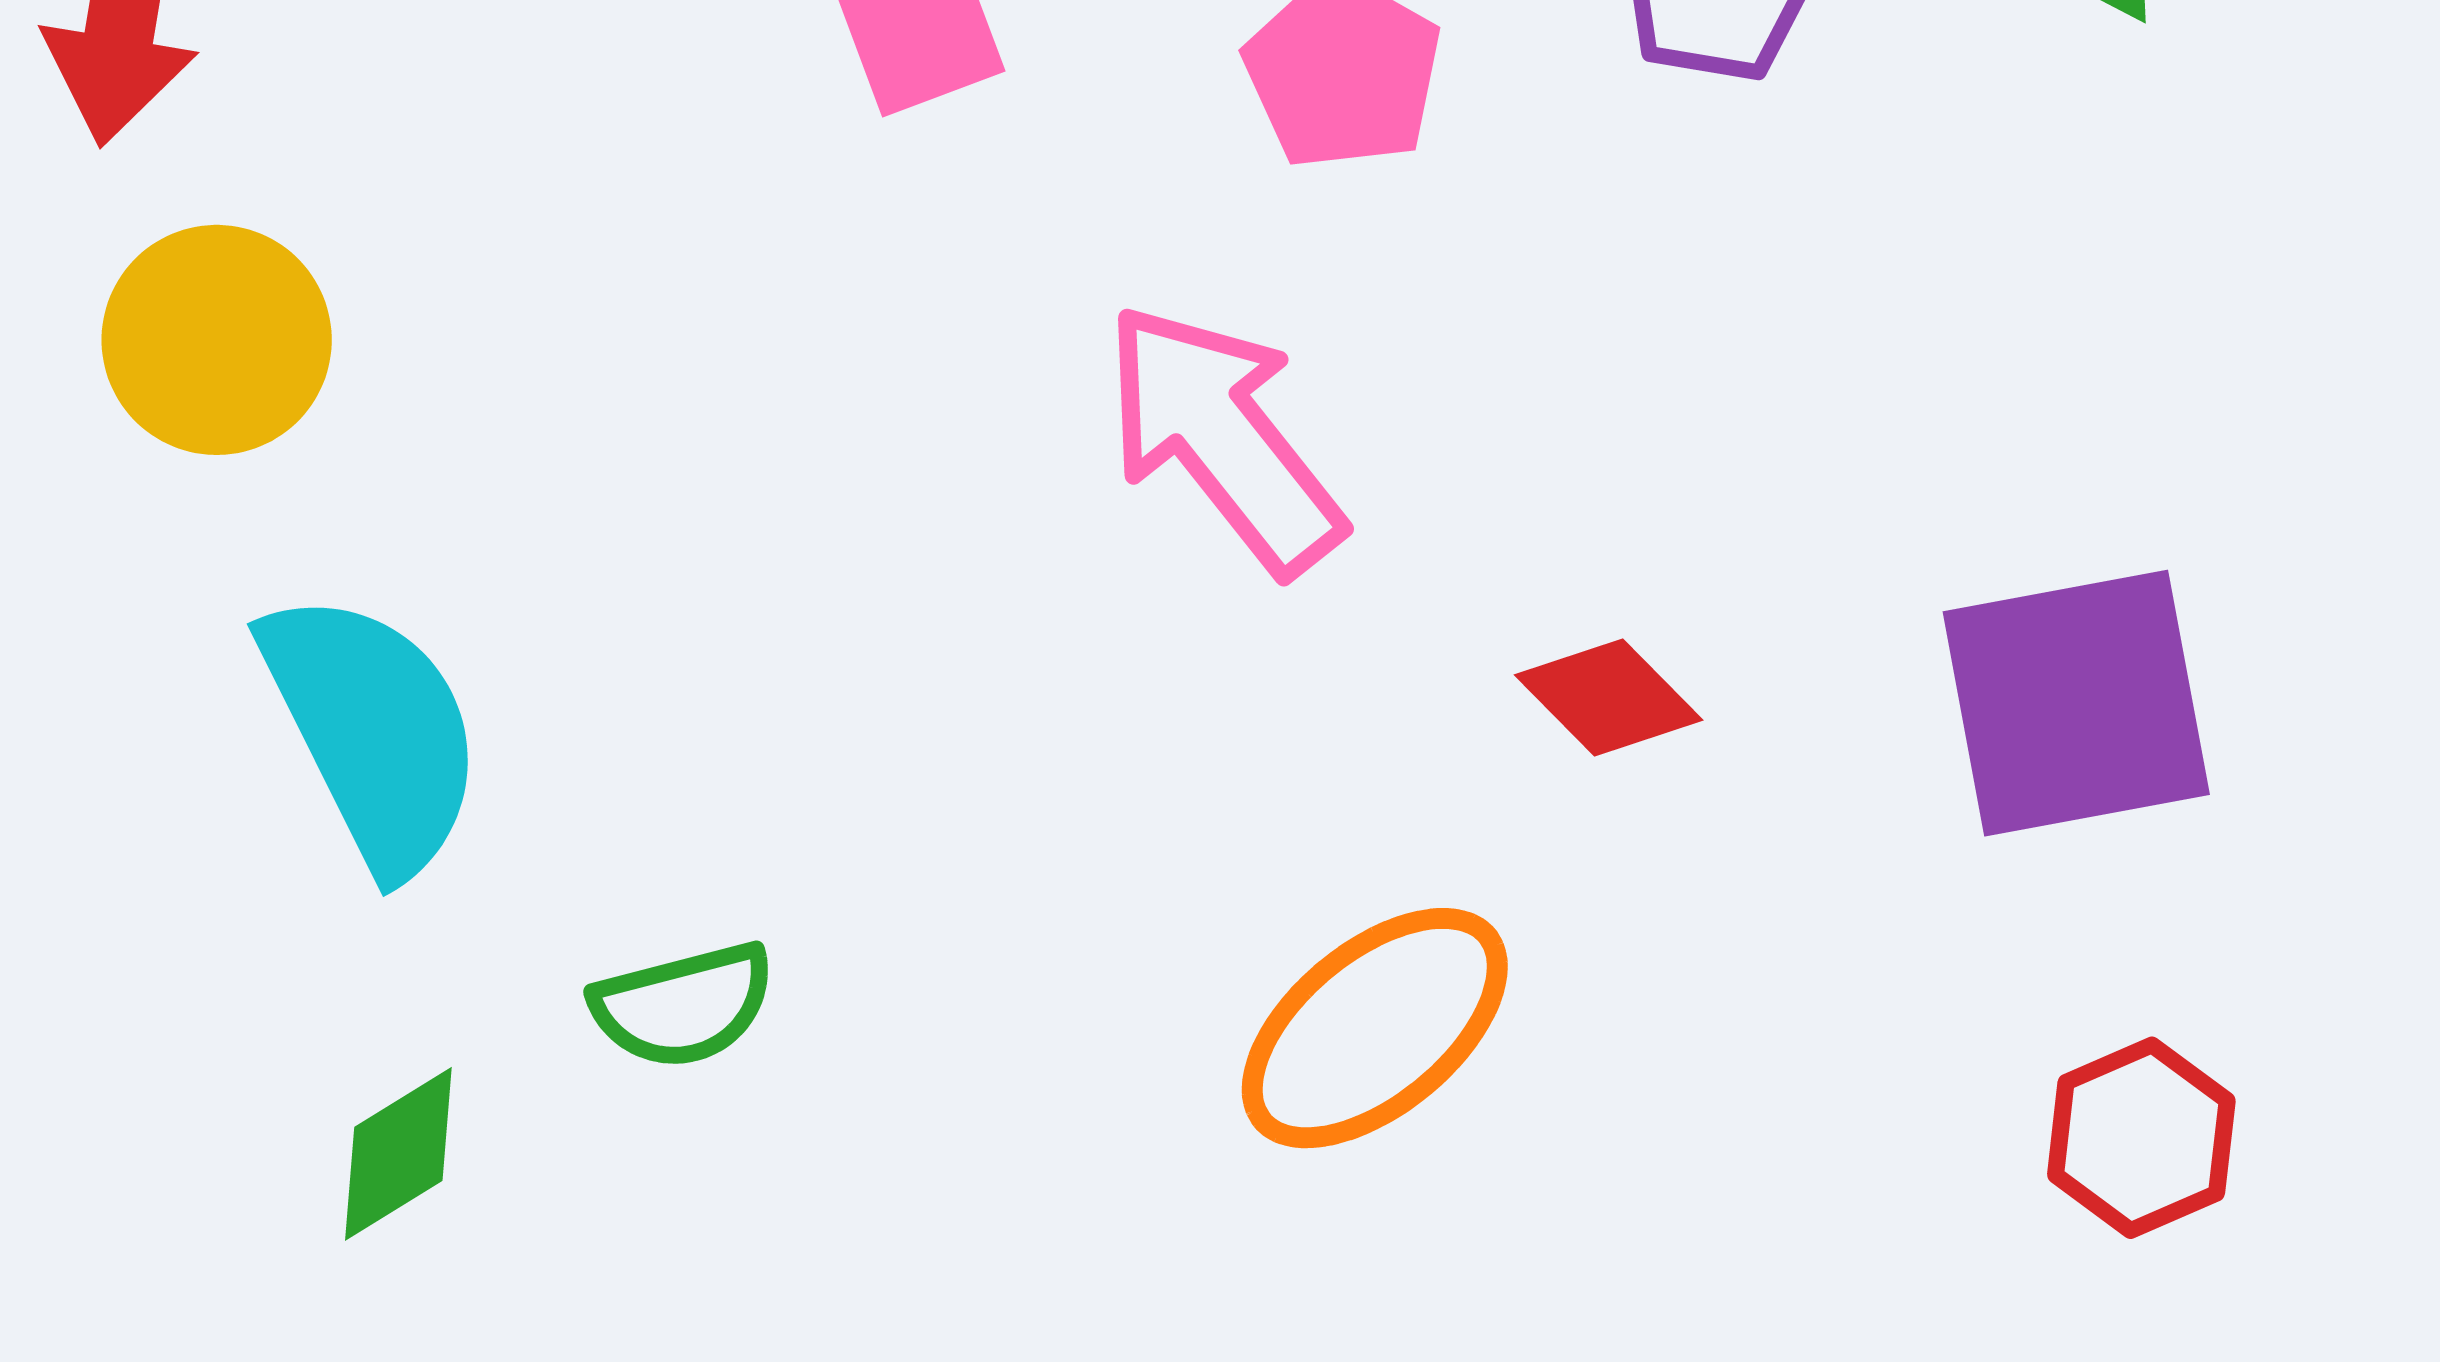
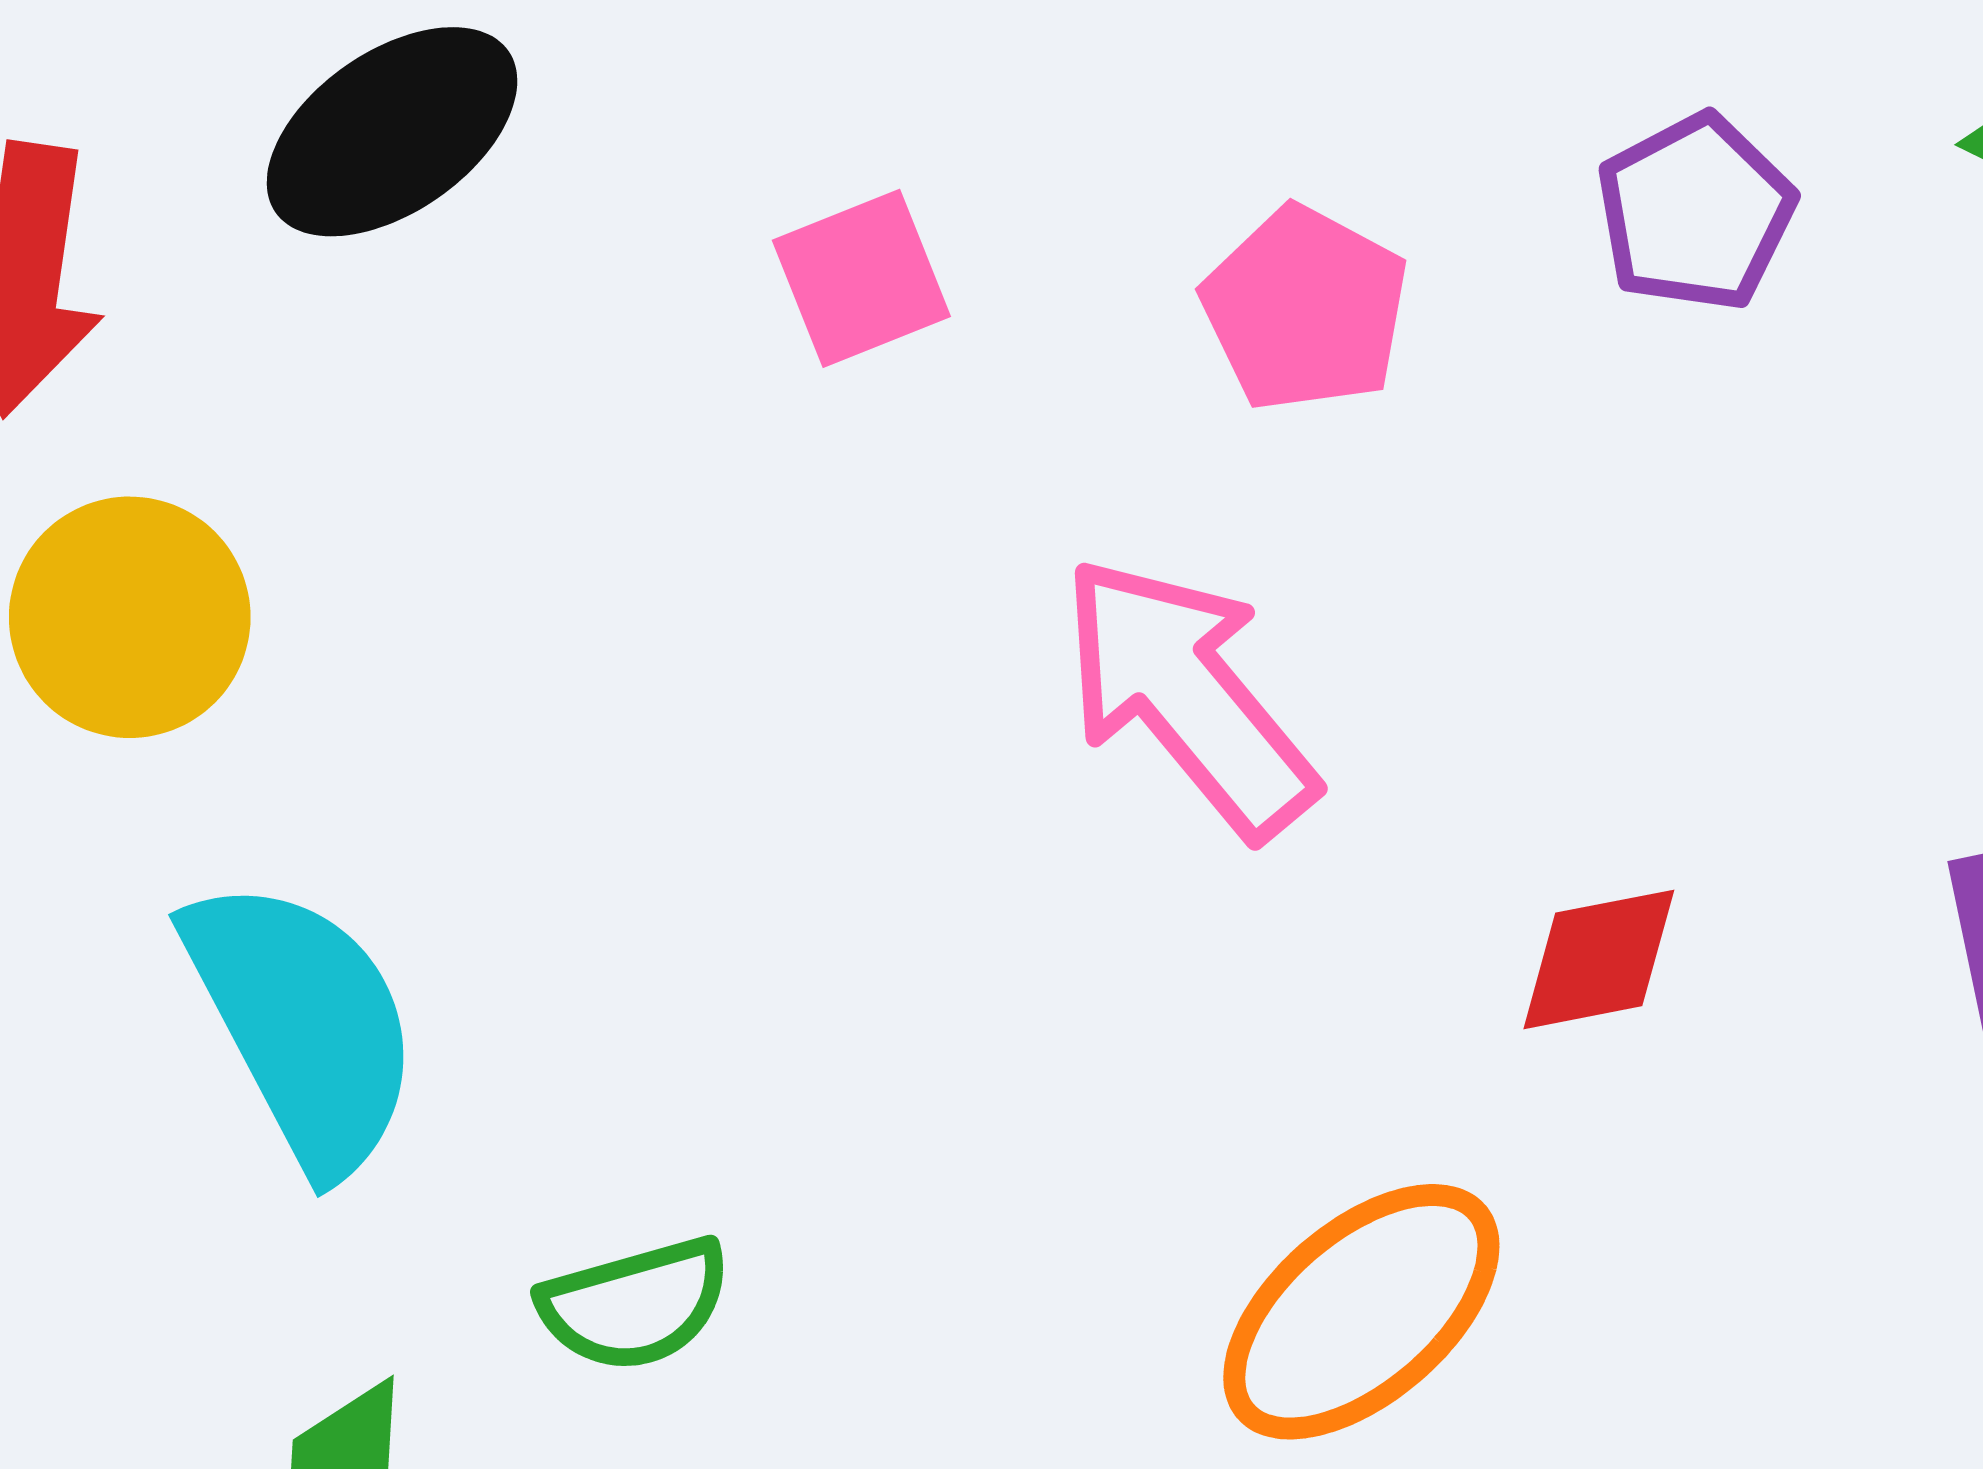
red diamond: (1609, 698) -> (1599, 959), turned -55

